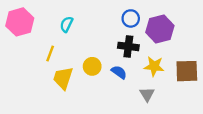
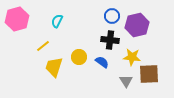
yellow line: (50, 53) -> (43, 46), turned 32
brown square: (187, 71) -> (149, 74), moved

